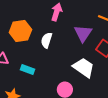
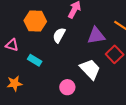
purple triangle: (83, 33) -> (96, 36), turned 36

